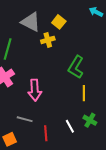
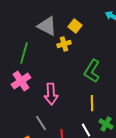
yellow line: (84, 93) -> (92, 103), moved
gray line: (25, 119) -> (41, 123), turned 42

